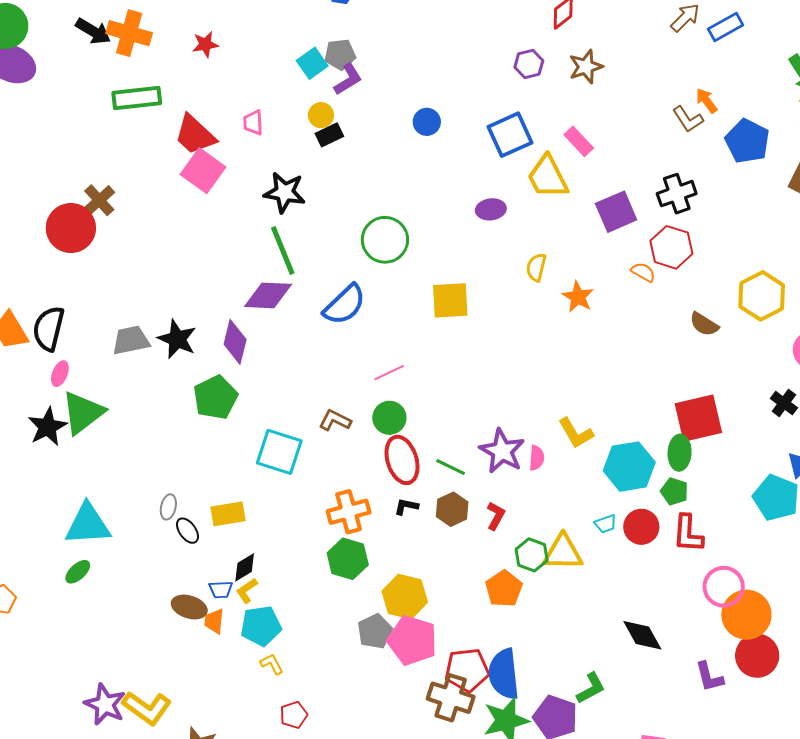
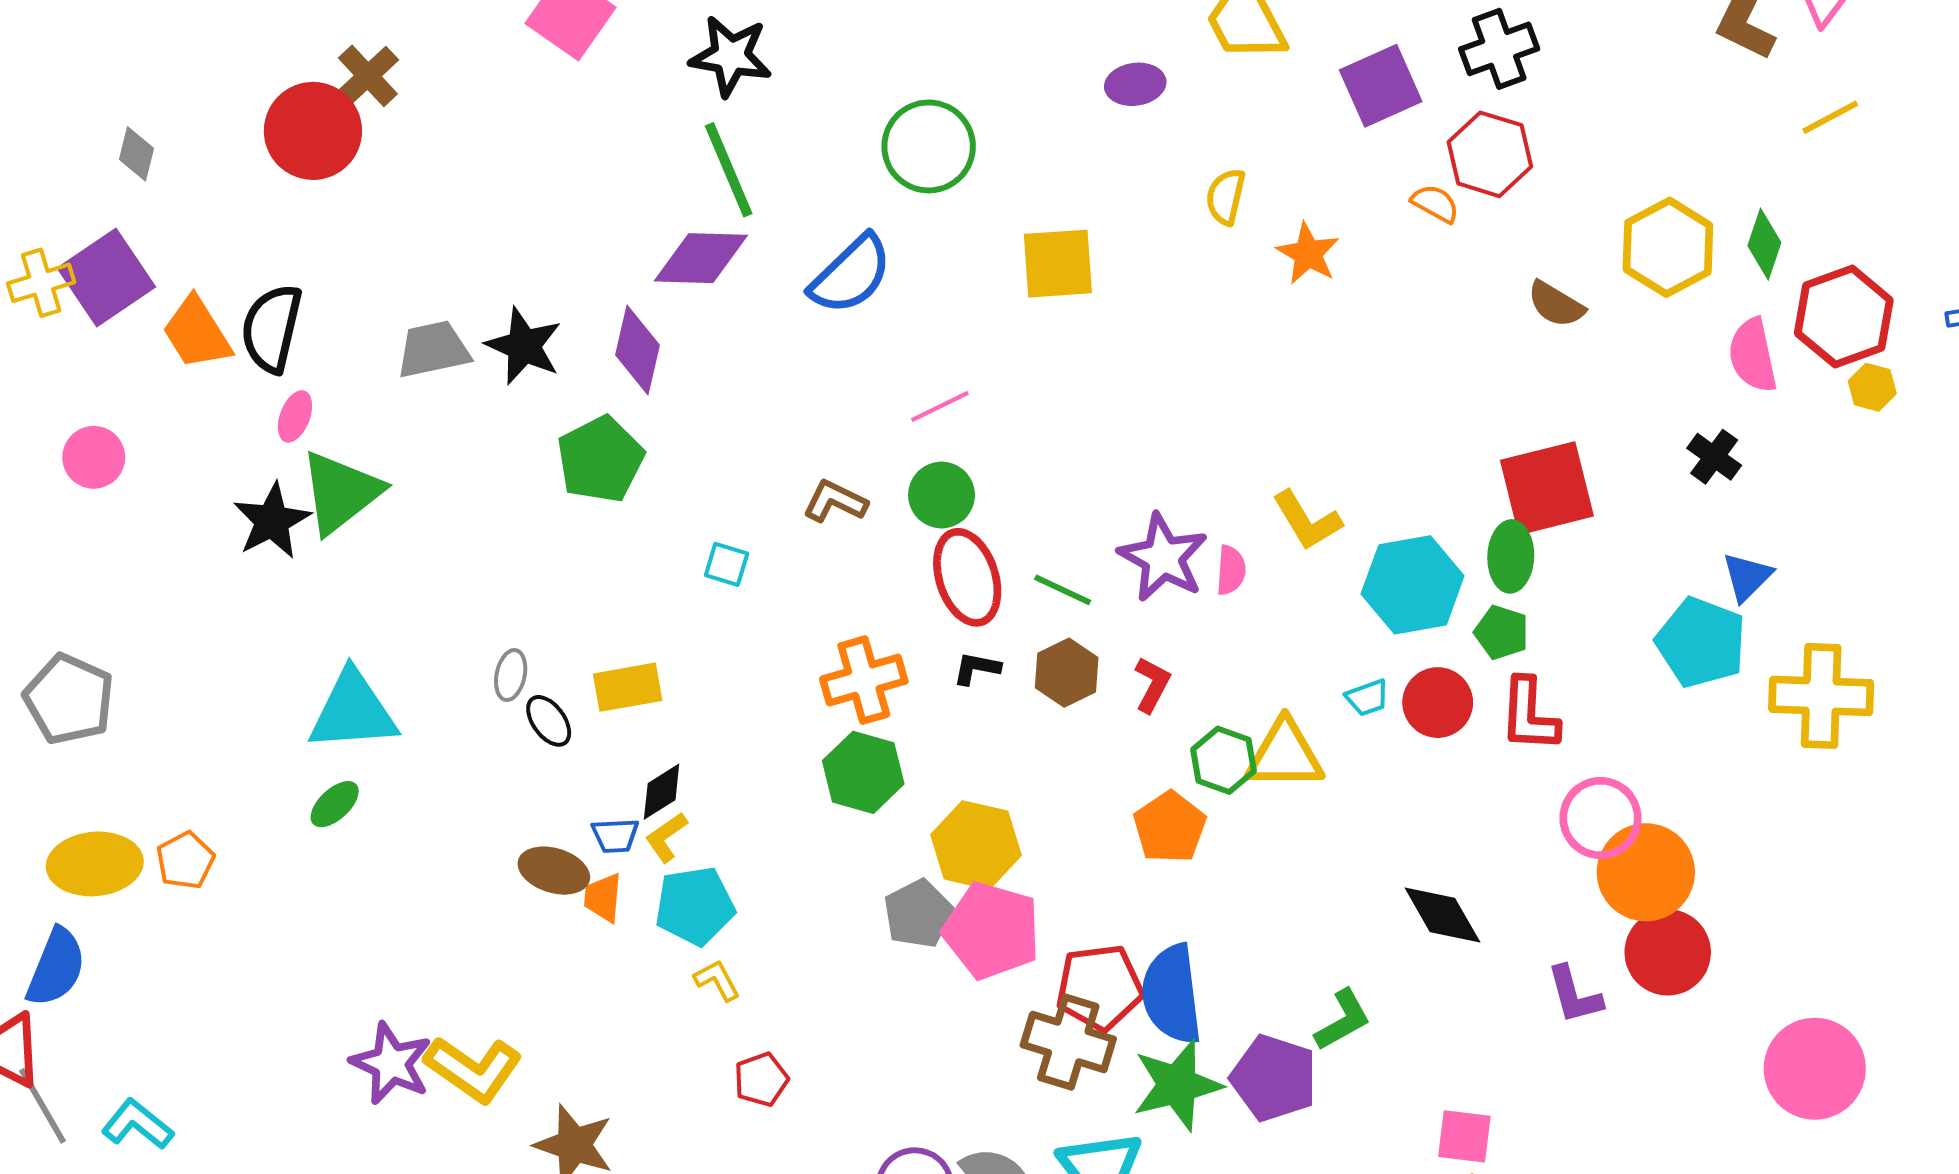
cyan square: (279, 452) -> (727, 564), size x0.5

